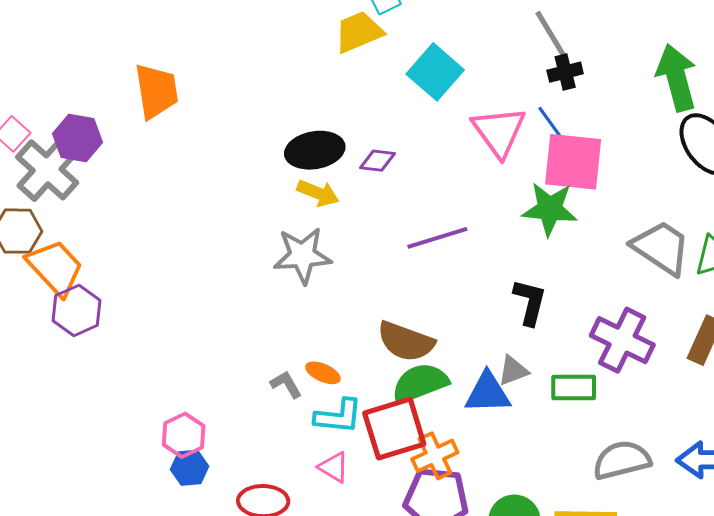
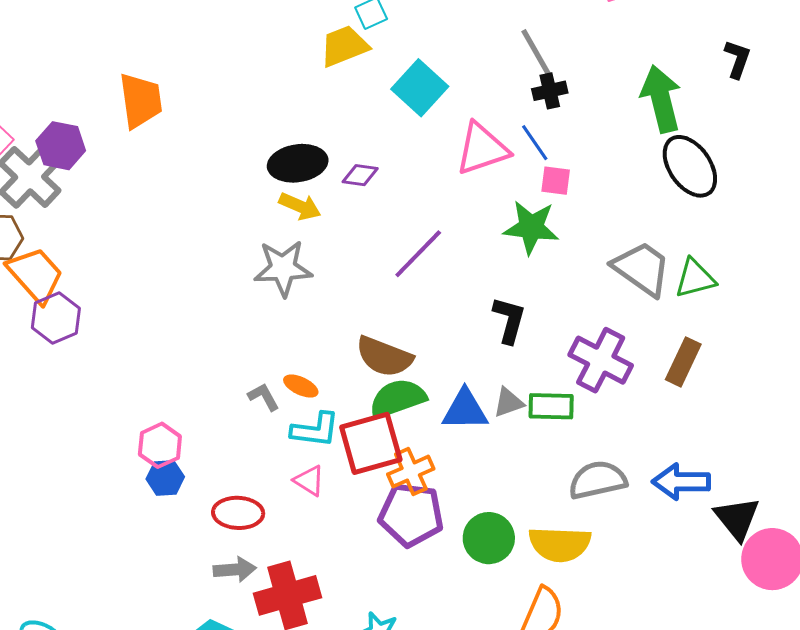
pink triangle: (499, 132) -> (482, 149), turned 46
pink square: (573, 162) -> (556, 181), size x0.5
purple line: (437, 238) -> (418, 254), turned -30
gray triangle: (513, 371) -> (508, 402), moved

